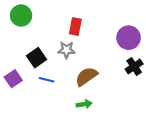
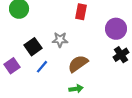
red rectangle: (75, 27) -> (81, 12), moved
blue line: (47, 80) -> (42, 67), turned -64

